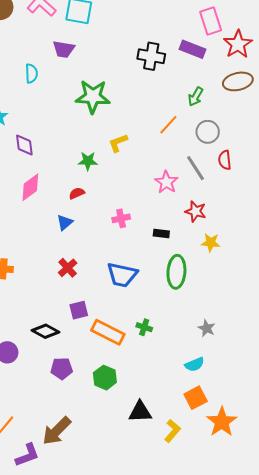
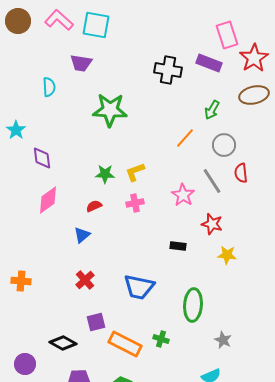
yellow L-shape: (118, 143) -> (135, 172), moved
pink cross: (121, 218) -> (135, 203), moved
green ellipse: (176, 272) -> (193, 305), moved

